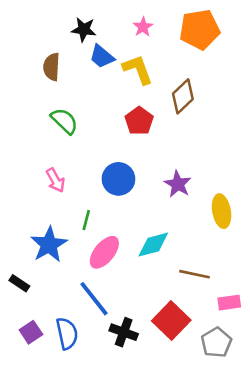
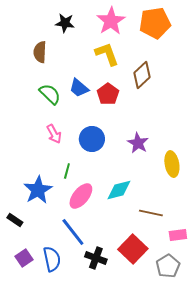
pink star: (143, 27) -> (111, 21), size x1.8
blue trapezoid: (102, 57) -> (79, 88), moved
pink arrow: (55, 180) -> (54, 134), moved

